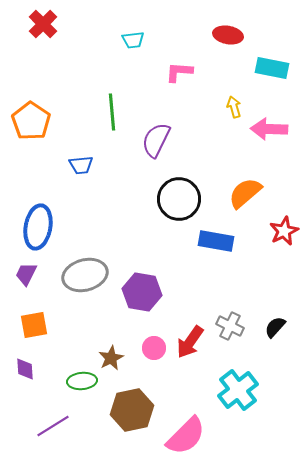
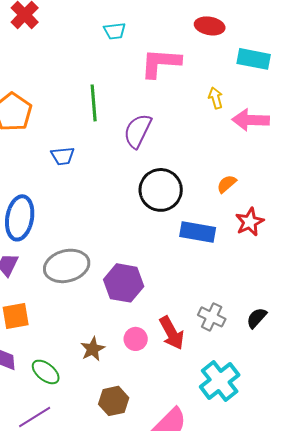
pink L-shape: (179, 72) -> (161, 63), size x1.5
orange semicircle: (245, 193) -> (227, 184), size x0.6
red star: (284, 231) -> (250, 222), moved
red arrow: (190, 342) -> (172, 333), turned -64
green ellipse: (82, 381) -> (46, 372), moved, turned 44
brown hexagon: (132, 410) -> (114, 401), size x0.7

